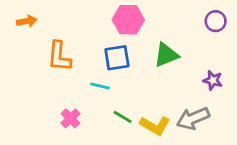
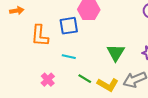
green triangle: (166, 55) -> (116, 53), moved, turned -36
blue square: (117, 58) -> (69, 26), moved

